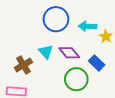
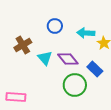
blue circle: (56, 19) -> (55, 26), size x0.6
brown cross: (23, 65) -> (23, 45), moved

